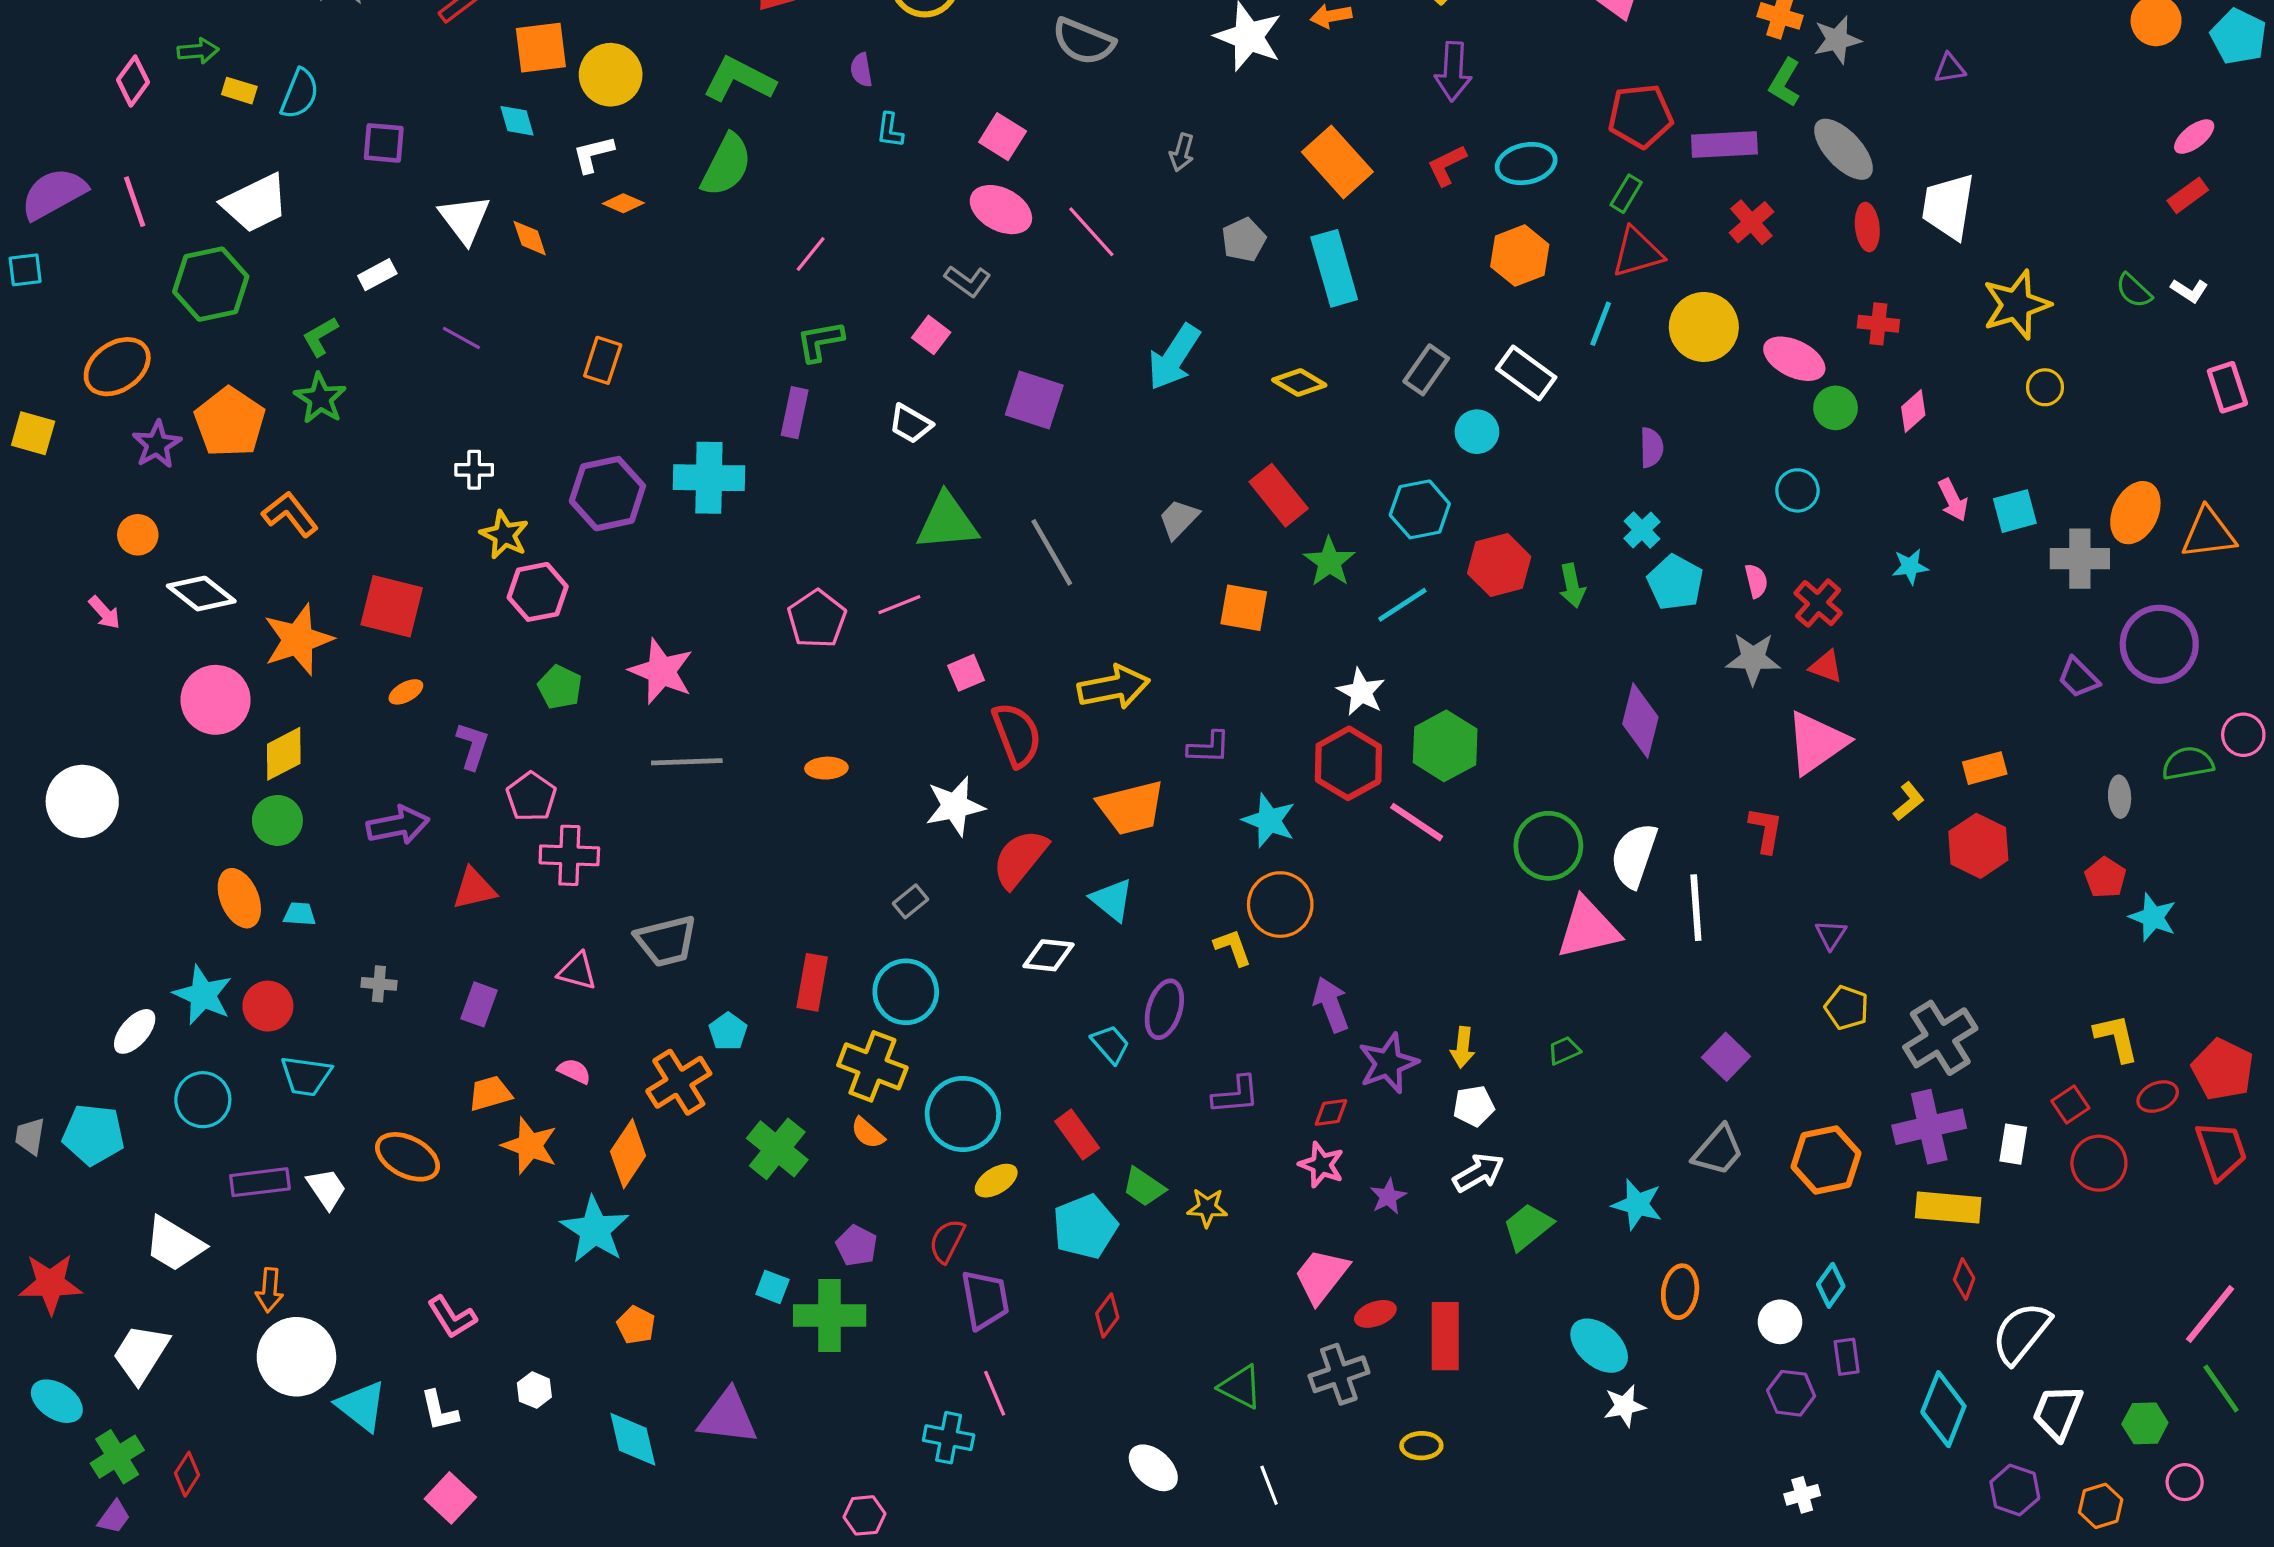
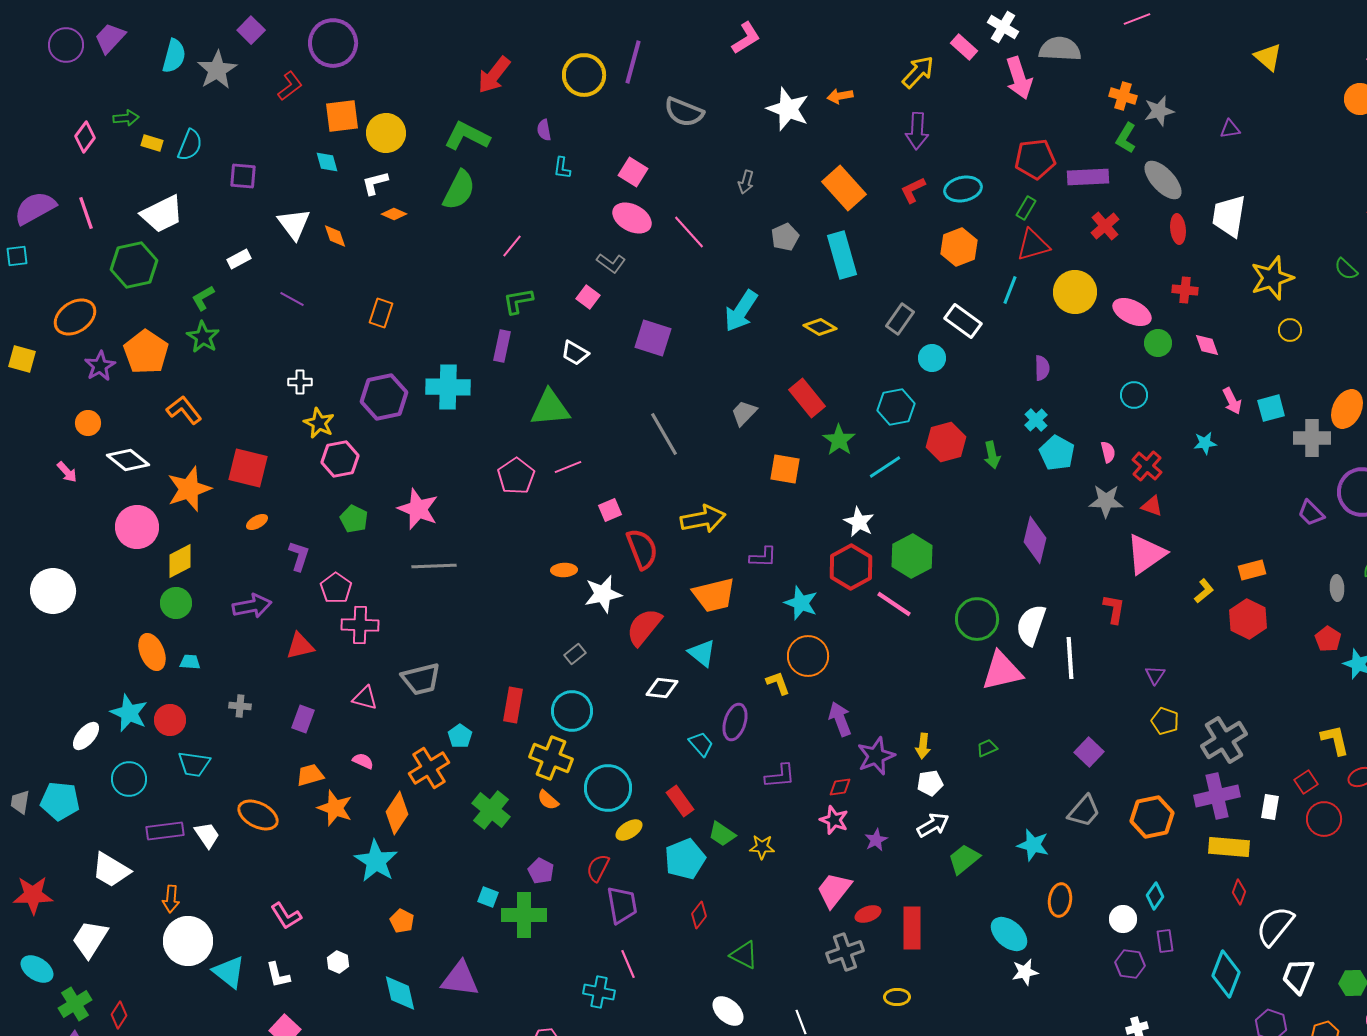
pink diamond: (1913, 411) -> (1207, 345), turned -68
green triangle: (947, 522) -> (550, 408), moved
orange ellipse: (826, 768) -> (564, 570), moved
green triangle: (1241, 1387) -> (744, 955), moved

